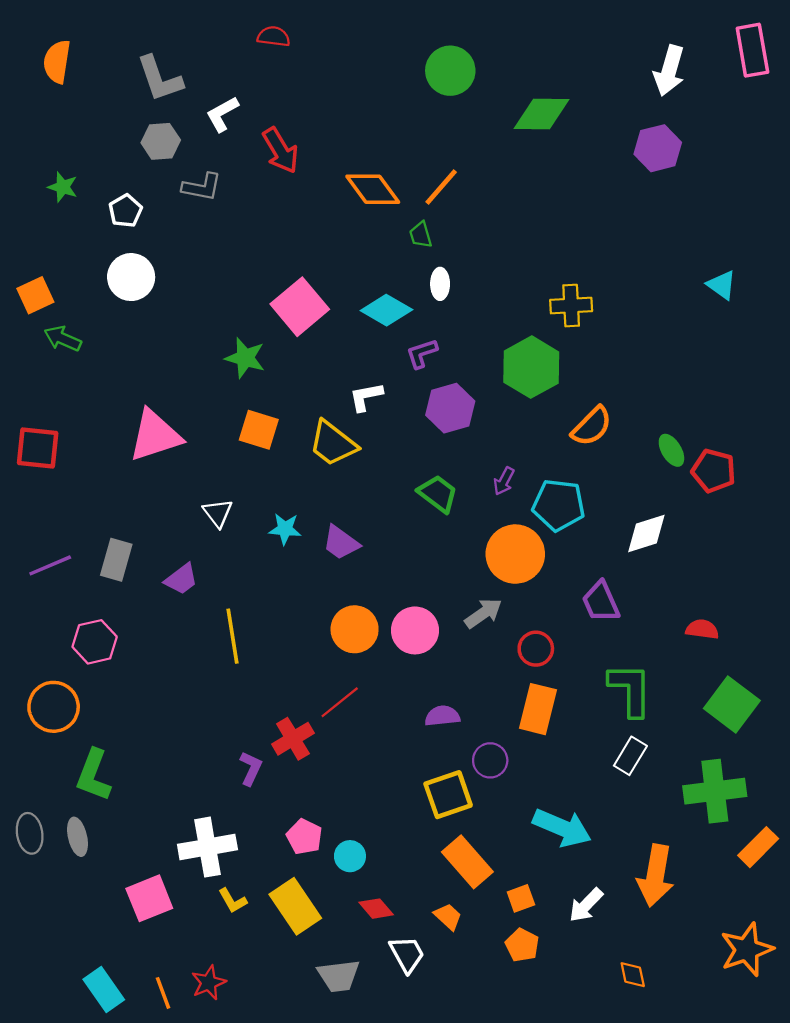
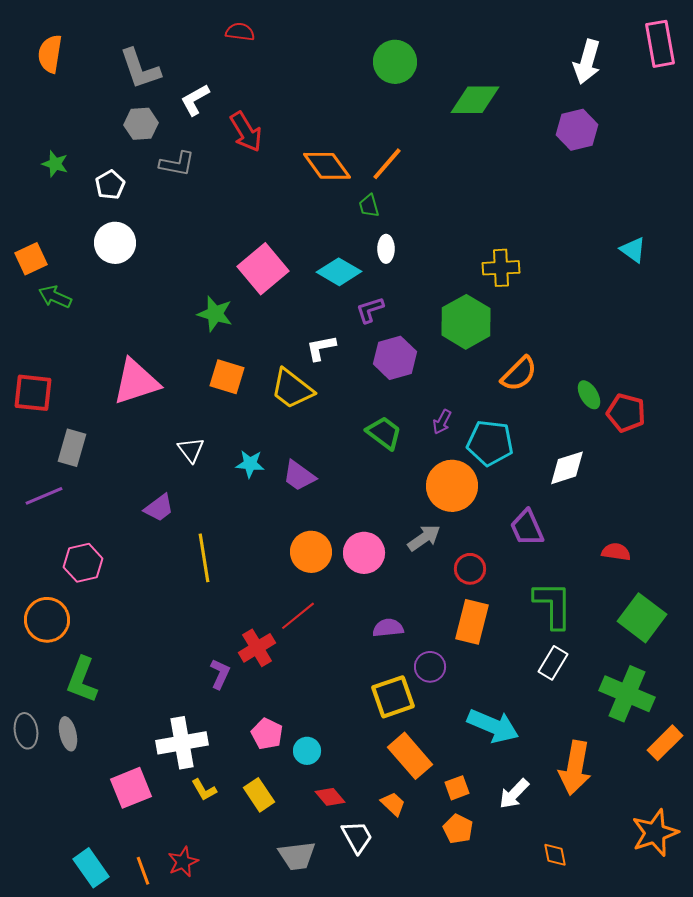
gray rectangle: (116, 560) -> (72, 448), moved
green cross: (715, 791) -> (627, 694), turned 30
yellow rectangle: (295, 906) -> (259, 795), size x0.7

